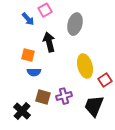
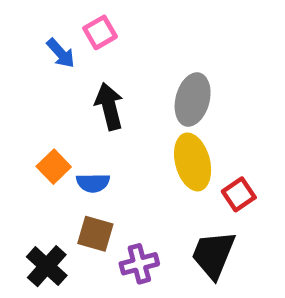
gray ellipse: (75, 24) -> (193, 100), moved
orange square: (28, 55) -> (54, 167), moved, turned 32
blue semicircle: (34, 72) -> (93, 183), moved
purple cross: (64, 96) -> (139, 264), moved

